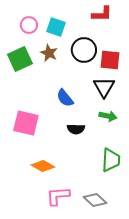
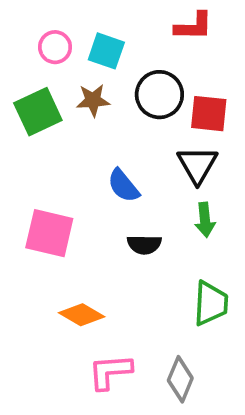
brown star: (49, 53) -> (93, 100), turned -30
green arrow: (108, 116) -> (205, 220), turned 72
gray diamond: (95, 200) -> (180, 379), turned 70

